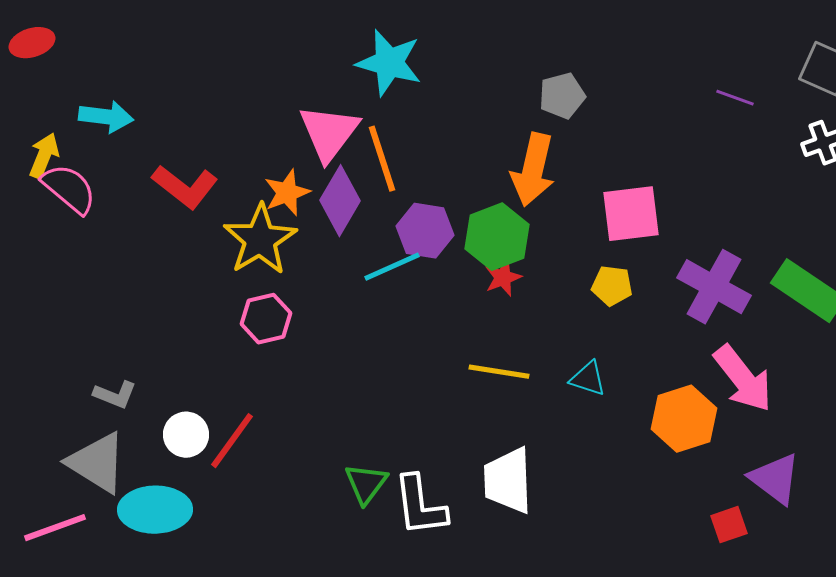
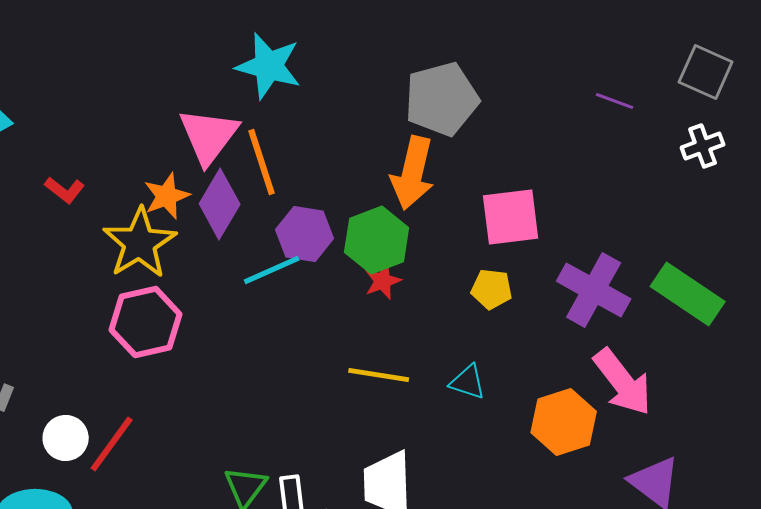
gray pentagon: (562, 96) -> (442, 99), size x1.6
red L-shape: (185, 187) -> (65, 190), size x0.6
pink hexagon: (266, 319) -> (146, 322), size x1.4

